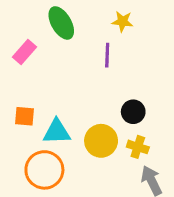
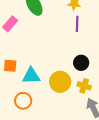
purple line: (107, 55) -> (77, 24), moved
orange circle: (44, 170) -> (23, 101), size x0.7

